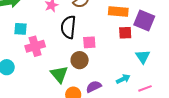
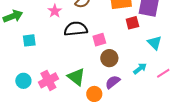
black semicircle: (68, 27) -> (76, 29), turned 90
pink cross: (35, 46) -> (48, 80), moved
brown circle: (80, 60) -> (109, 58), moved

